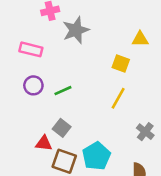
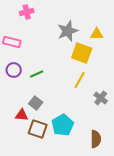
gray star: (76, 30) -> (68, 31), moved
yellow square: (121, 64) -> (82, 53), size x1.5
gray cross: (145, 132) -> (101, 98), moved

